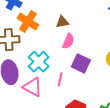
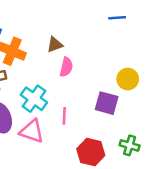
purple square: (81, 63) -> (107, 103), moved

